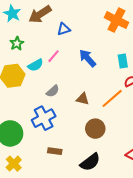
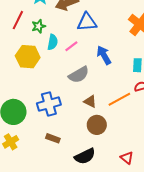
blue triangle: (64, 29) -> (87, 22), size x1.5
cyan semicircle: (35, 65) -> (53, 42), moved, turned -63
gray semicircle: (53, 91) -> (79, 75), moved, size x1.5
brown triangle: (83, 99) -> (90, 101), moved

